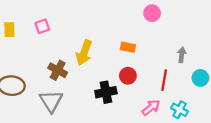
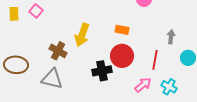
pink square: (42, 26) -> (36, 11), moved, turned -32
red circle: (128, 76) -> (122, 56), size x1.5
gray triangle: (51, 101) -> (52, 79), turned -45

